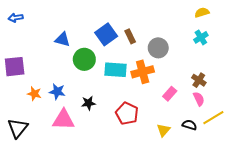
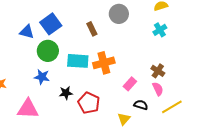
blue square: (106, 34) -> (51, 24), moved
gray circle: (158, 48) -> (119, 14), moved
blue star: (57, 92) -> (42, 77), moved
black star: (88, 103) -> (66, 93), moved
black semicircle: (189, 125) -> (141, 105), moved

